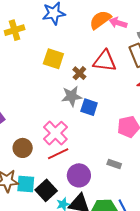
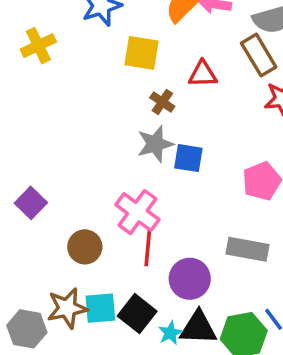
yellow square: (53, 59) -> (142, 53), moved
red triangle: (105, 61) -> (203, 74), size x0.7
red line: (58, 154) -> (148, 247), turned -50
gray rectangle: (114, 164) -> (248, 249), size x1.6

